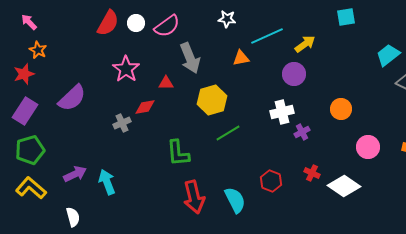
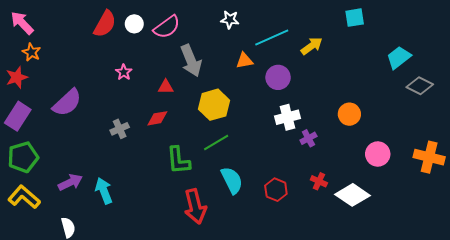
pink arrow: (29, 22) -> (22, 23), size x1.4
pink star: (126, 69) -> (124, 72), size x0.6
purple circle: (294, 74) -> (278, 77), moved
red diamond: (145, 107) -> (157, 118), moved
green line: (228, 133) -> (216, 142), moved
cyan semicircle: (235, 200) -> (232, 180), moved

